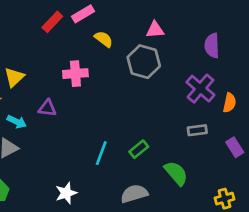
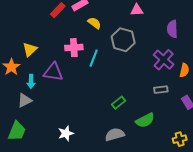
pink triangle: (155, 30) -> (137, 10), moved
purple triangle: (47, 108) -> (53, 72), size x1.5
cyan arrow: (17, 122) -> (31, 81), turned 64
cyan line: (101, 153) -> (94, 58), moved
green semicircle: (176, 173) -> (145, 120), turned 102

